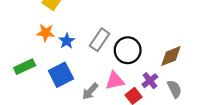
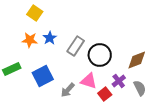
blue star: (67, 41) -> (50, 38), moved
pink triangle: (115, 81) -> (89, 81), turned 30

